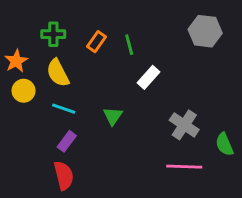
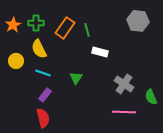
orange rectangle: (96, 42) -> (65, 28), size x1.5
orange star: (16, 61) -> (13, 25), moved
white rectangle: (149, 77) -> (100, 52), turned 63

